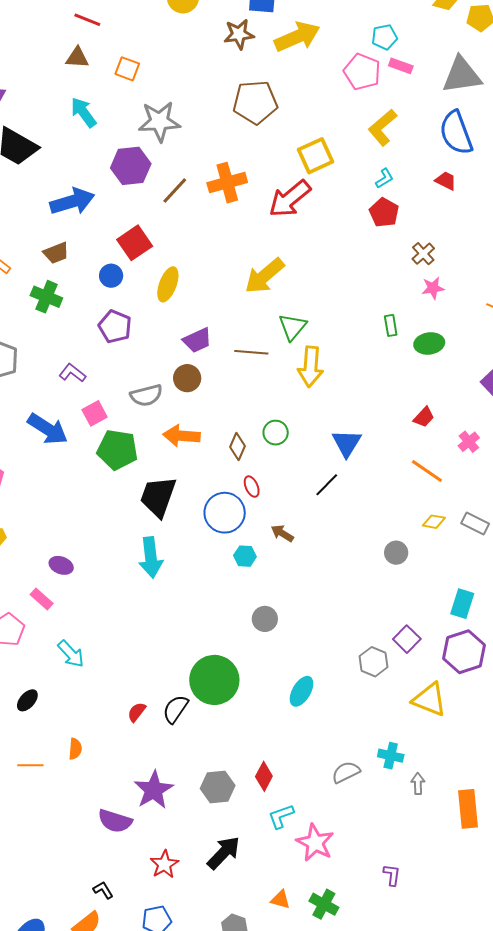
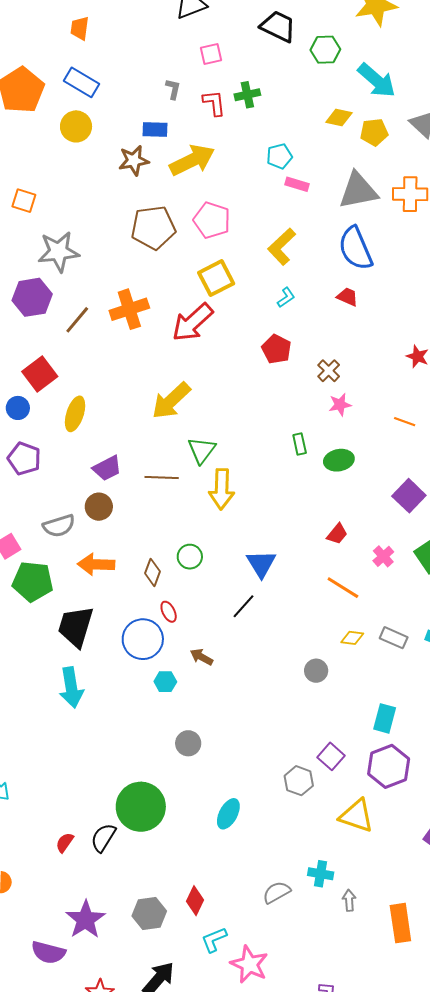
pink pentagon: (362, 72) -> (212, 220), moved
red pentagon: (384, 213) -> (276, 349), moved

